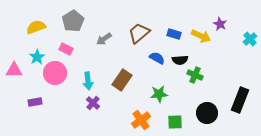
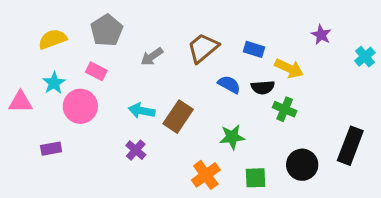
yellow arrow: (201, 36) -> (289, 68), moved
cyan arrow: (88, 81) -> (142, 111), moved, turned 108

